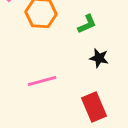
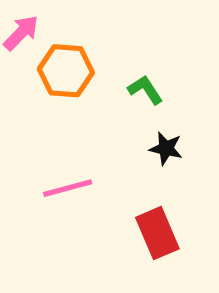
green L-shape: (87, 24) -> (145, 90), turned -100

